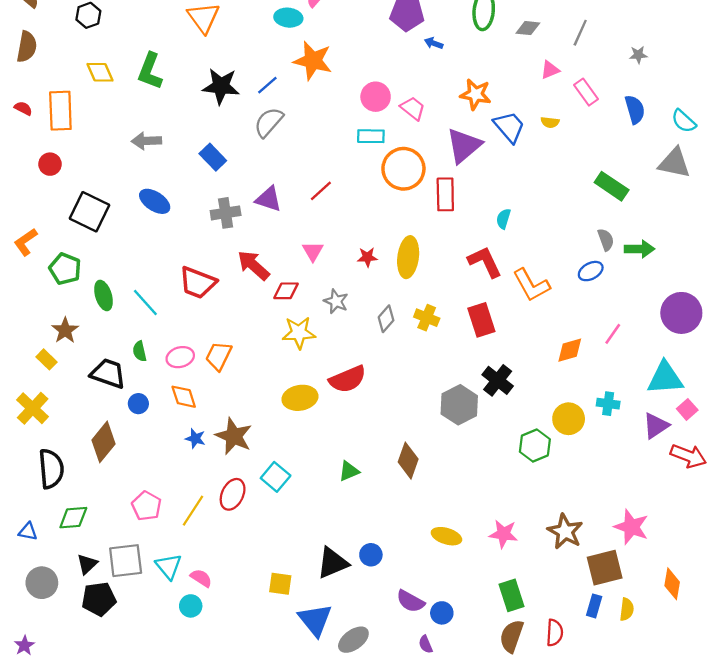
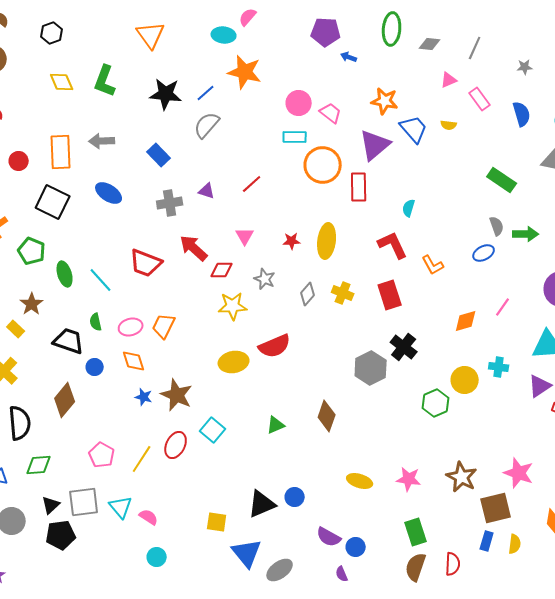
orange rectangle: (60, 111) -> (61, 152), moved
purple triangle: (269, 199) -> (207, 191), size x0.7
orange L-shape: (531, 285) -> (433, 265), size x0.7
cyan circle: (191, 606) -> (157, 557), moved

